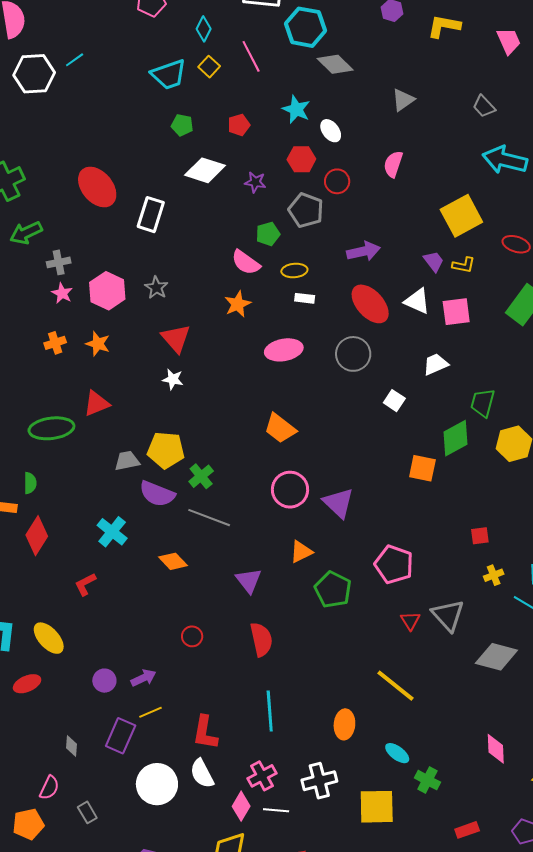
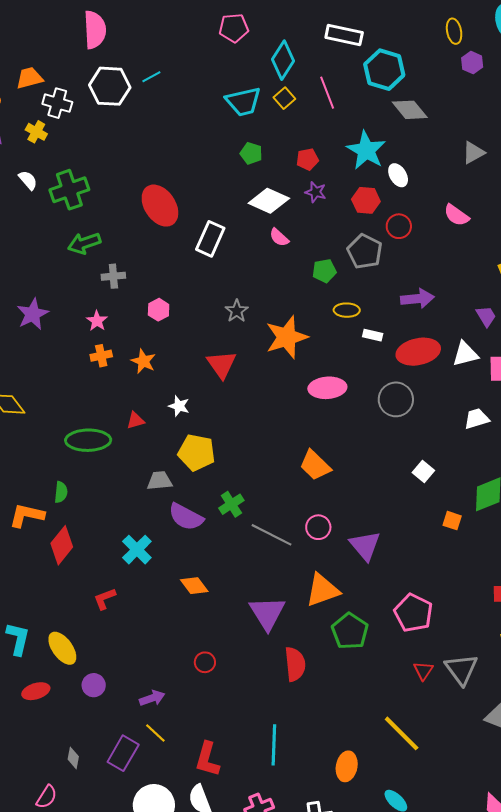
cyan diamond: (204, 29) -> (283, 60), size x1.5
cyan star: (296, 109) -> (366, 150), size x1.4
pink semicircle: (393, 164) -> (456, 215), turned -80
purple star: (255, 182) -> (316, 192), moved
pink semicircle: (246, 262) -> (279, 237), moved, size x0.7
gray star: (156, 288) -> (237, 311), moved
pink hexagon: (107, 291) -> (159, 310), size x0.6
pink star: (62, 293) -> (97, 321), moved
white rectangle: (305, 298) -> (373, 335), moved
white triangle: (417, 301) -> (465, 354), turned -44
orange star: (238, 304) -> (287, 337), size x1.6
red ellipse: (370, 304) -> (418, 352), turned -66
white star: (173, 379) -> (179, 406), moved
white square: (394, 401) -> (423, 472), moved
red triangle: (96, 404) -> (135, 421), size x0.7
yellow pentagon: (166, 450) -> (197, 452), moved
orange square: (422, 468) -> (452, 521), size x0.7
pink circle: (290, 490) -> (318, 527), size x0.7
gray line: (209, 518) -> (272, 535), moved
orange triangle: (301, 552) -> (322, 590), size x1.5
purple triangle: (249, 581) -> (267, 613), size x1.4
red semicircle: (261, 639) -> (295, 664), moved
purple circle: (104, 681) -> (94, 685), moved
yellow line: (151, 712) -> (155, 733), turned 60

